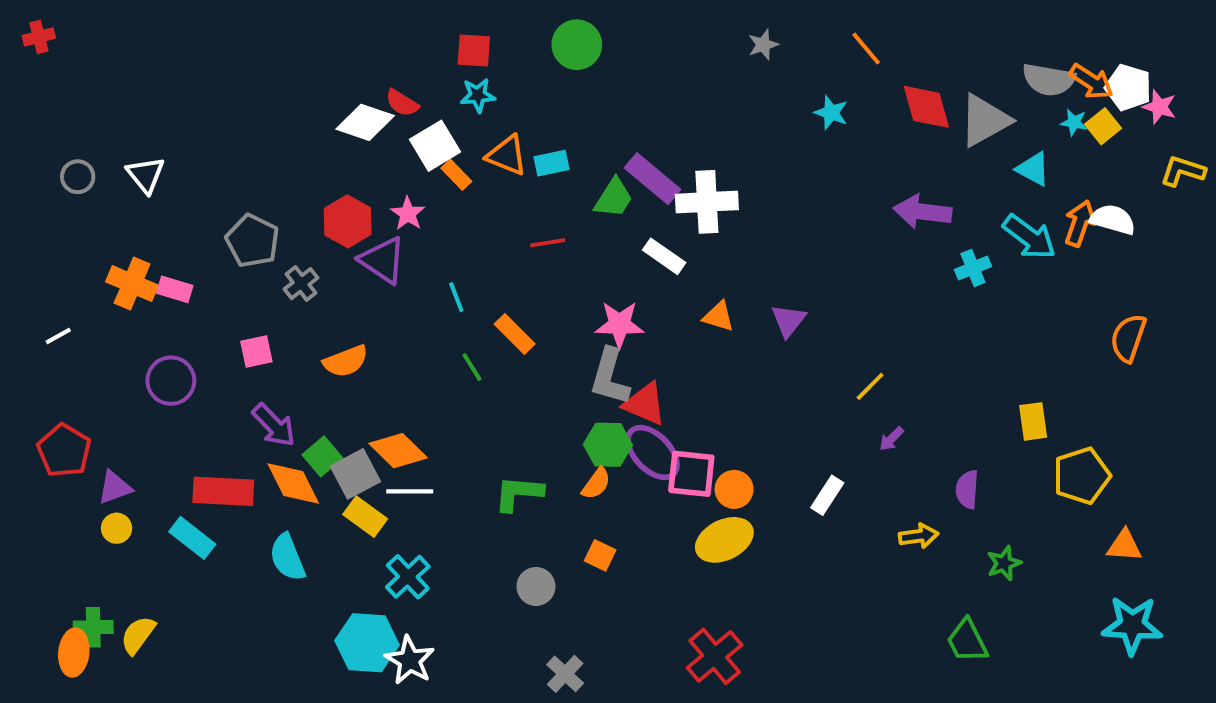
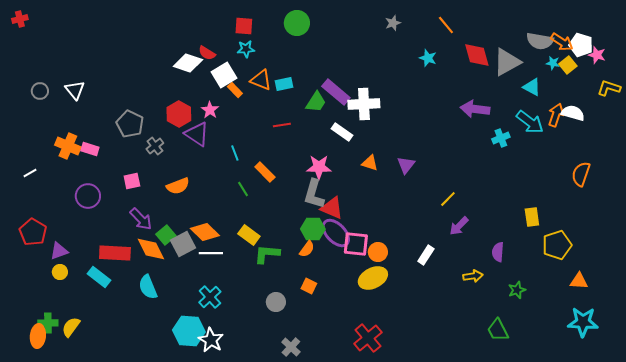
purple arrow: (891, 439) -> (459, 226), size x1.5
yellow rectangle: (365, 517) -> (249, 235), moved

